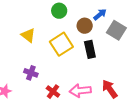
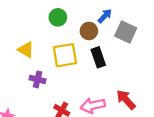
yellow square: (61, 44) -> (65, 55), turned 30
purple cross: (31, 73) -> (38, 79), moved

